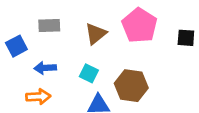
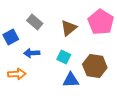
gray rectangle: (49, 26) -> (35, 22), turned 42
orange arrow: (38, 97) -> (17, 74), moved

